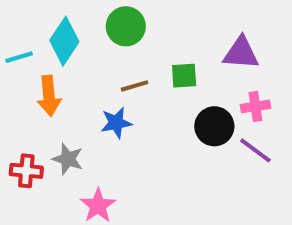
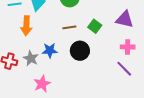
green square: (184, 76) -> (95, 26), turned 32
blue star: (116, 123) -> (50, 50), moved
black circle: (214, 126) -> (80, 51), moved

